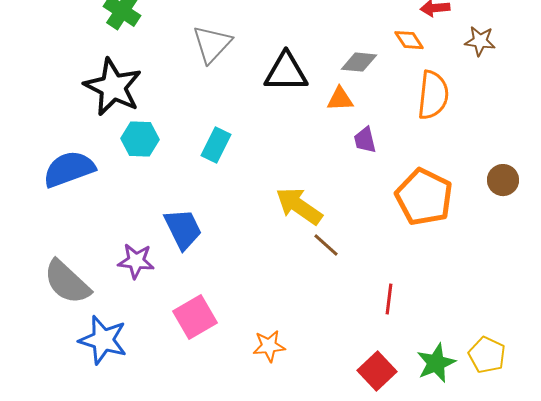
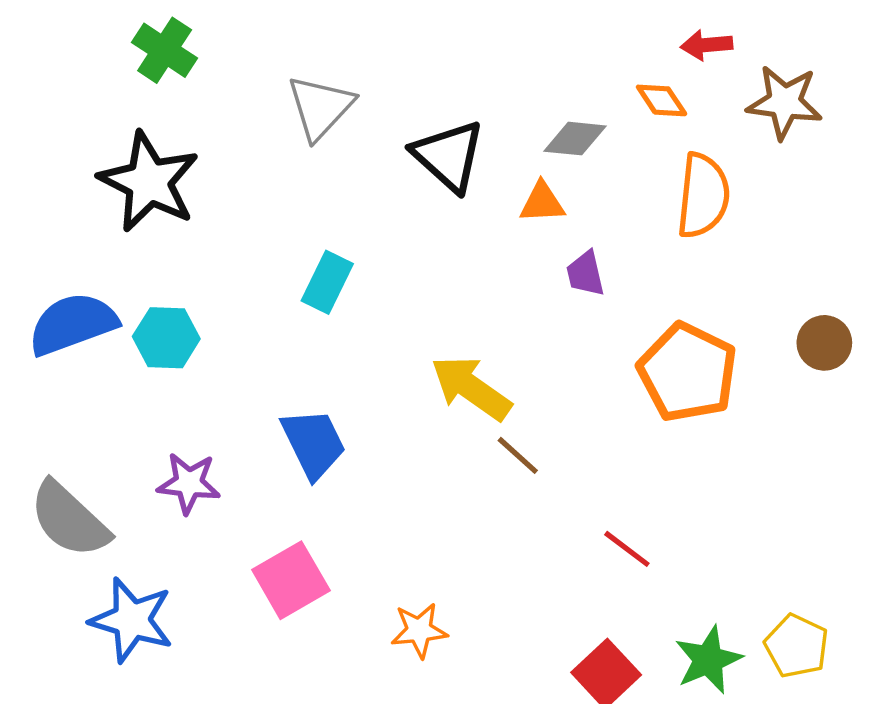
brown star: (480, 41) -> (785, 102), size x1.4
black triangle: (286, 72) -> (449, 156), turned 42
cyan hexagon: (140, 139) -> (166, 338), moved
blue trapezoid: (183, 229) -> (313, 443), moved
red line: (389, 299) -> (627, 549), turned -60

